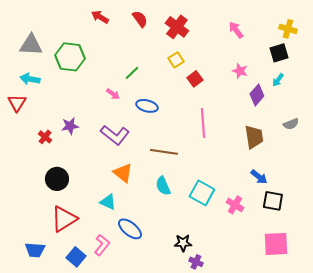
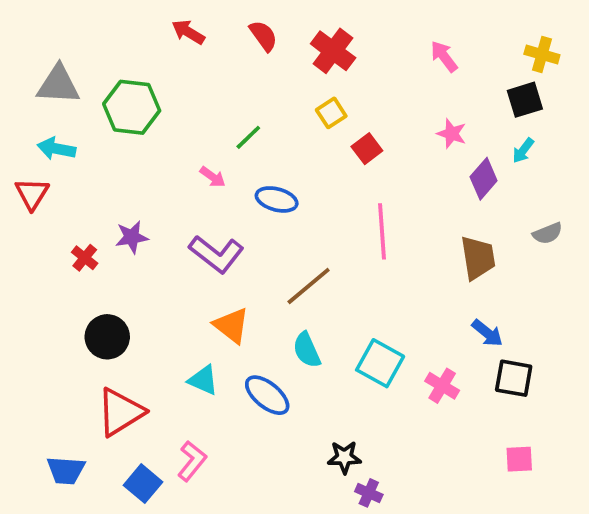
brown line: (164, 152) -> (309, 286), turned -48
blue ellipse: (130, 229) -> (267, 395), moved
pink square: (276, 244) -> (519, 459), size x0.6

